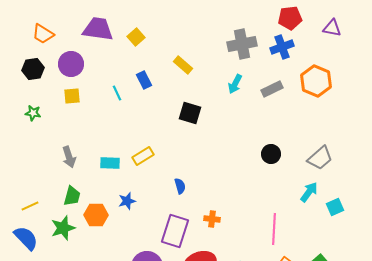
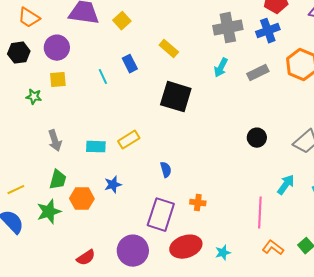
green star: (33, 113) -> (34, 97), moved
black square: (190, 113) -> (176, 97), size x1.4
cyan arrow: (309, 192) -> (286, 185), moved

